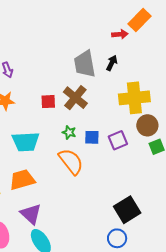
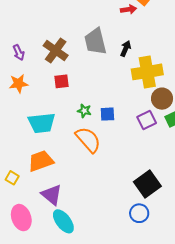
black arrow: (112, 63) -> (126, 49), moved
brown cross: (75, 98) -> (56, 51), moved
purple square: (118, 140) -> (147, 120), moved

